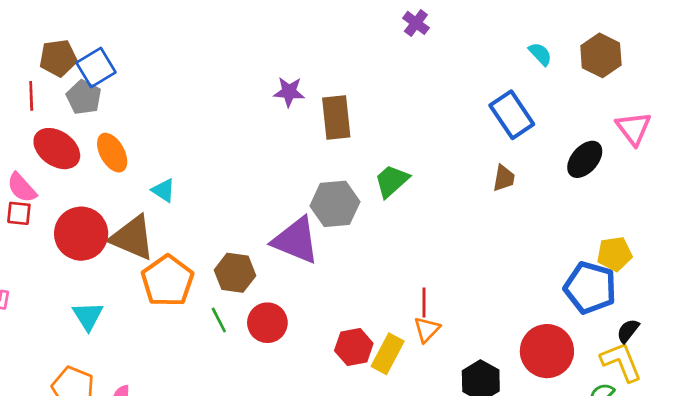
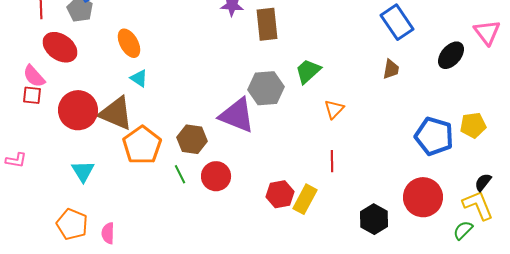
orange ellipse: (112, 153) -> (129, 43), moved
blue pentagon: (590, 288) -> (434, 136), moved
orange triangle: (427, 329) -> (334, 109), moved

